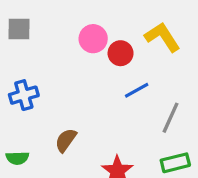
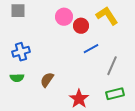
green semicircle: (17, 158) -> (17, 78), moved

